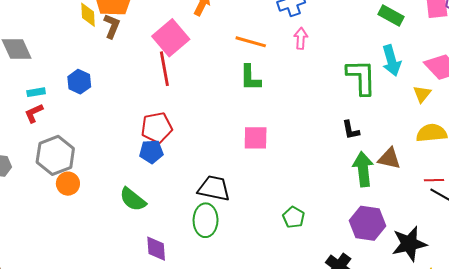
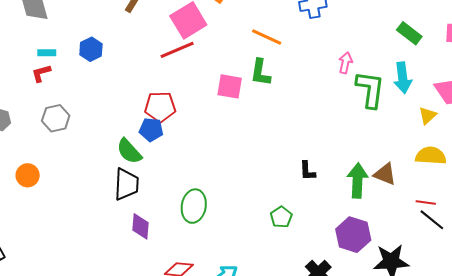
pink arrow: (301, 38) -> (345, 63), moved
red line: (164, 69) -> (177, 50), turned 68
black L-shape: (351, 130) -> (307, 171), moved
pink square: (256, 138) -> (230, 86), moved
gray hexagon: (55, 155) -> (56, 118), size x0.7
orange circle: (68, 184) -> (28, 175), moved
black trapezoid: (214, 188) -> (126, 184), moved, turned 72
green semicircle: (133, 199) -> (129, 151), moved

